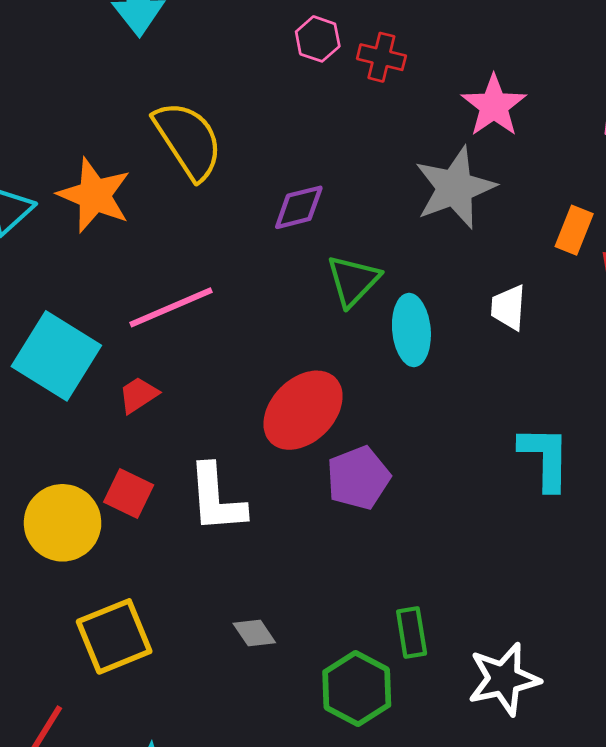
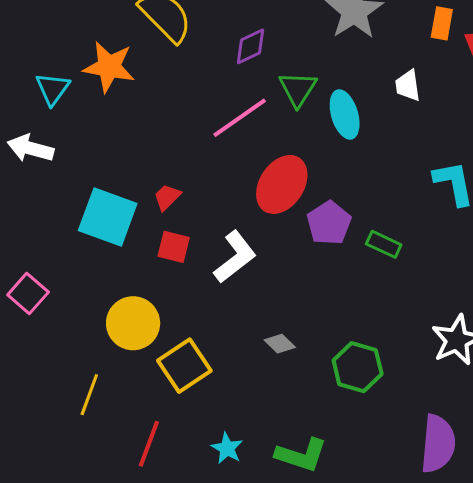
pink line: (171, 307) -> (240, 118), moved
cyan square: (56, 356) -> (108, 217), moved
red square: (129, 493) -> (174, 247), moved
white L-shape: (217, 498) -> (235, 257), turned -112
yellow circle: (63, 523) -> (133, 323), moved
green rectangle: (412, 633) -> (384, 244), moved, turned -44

